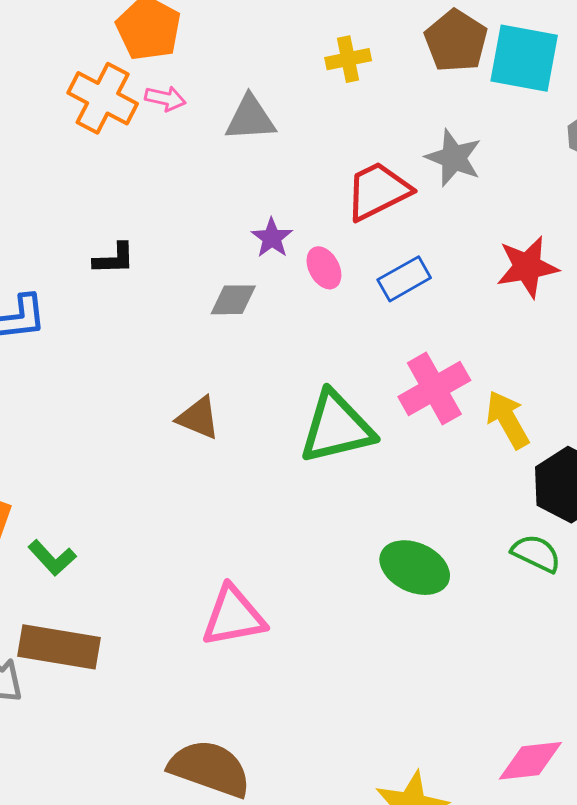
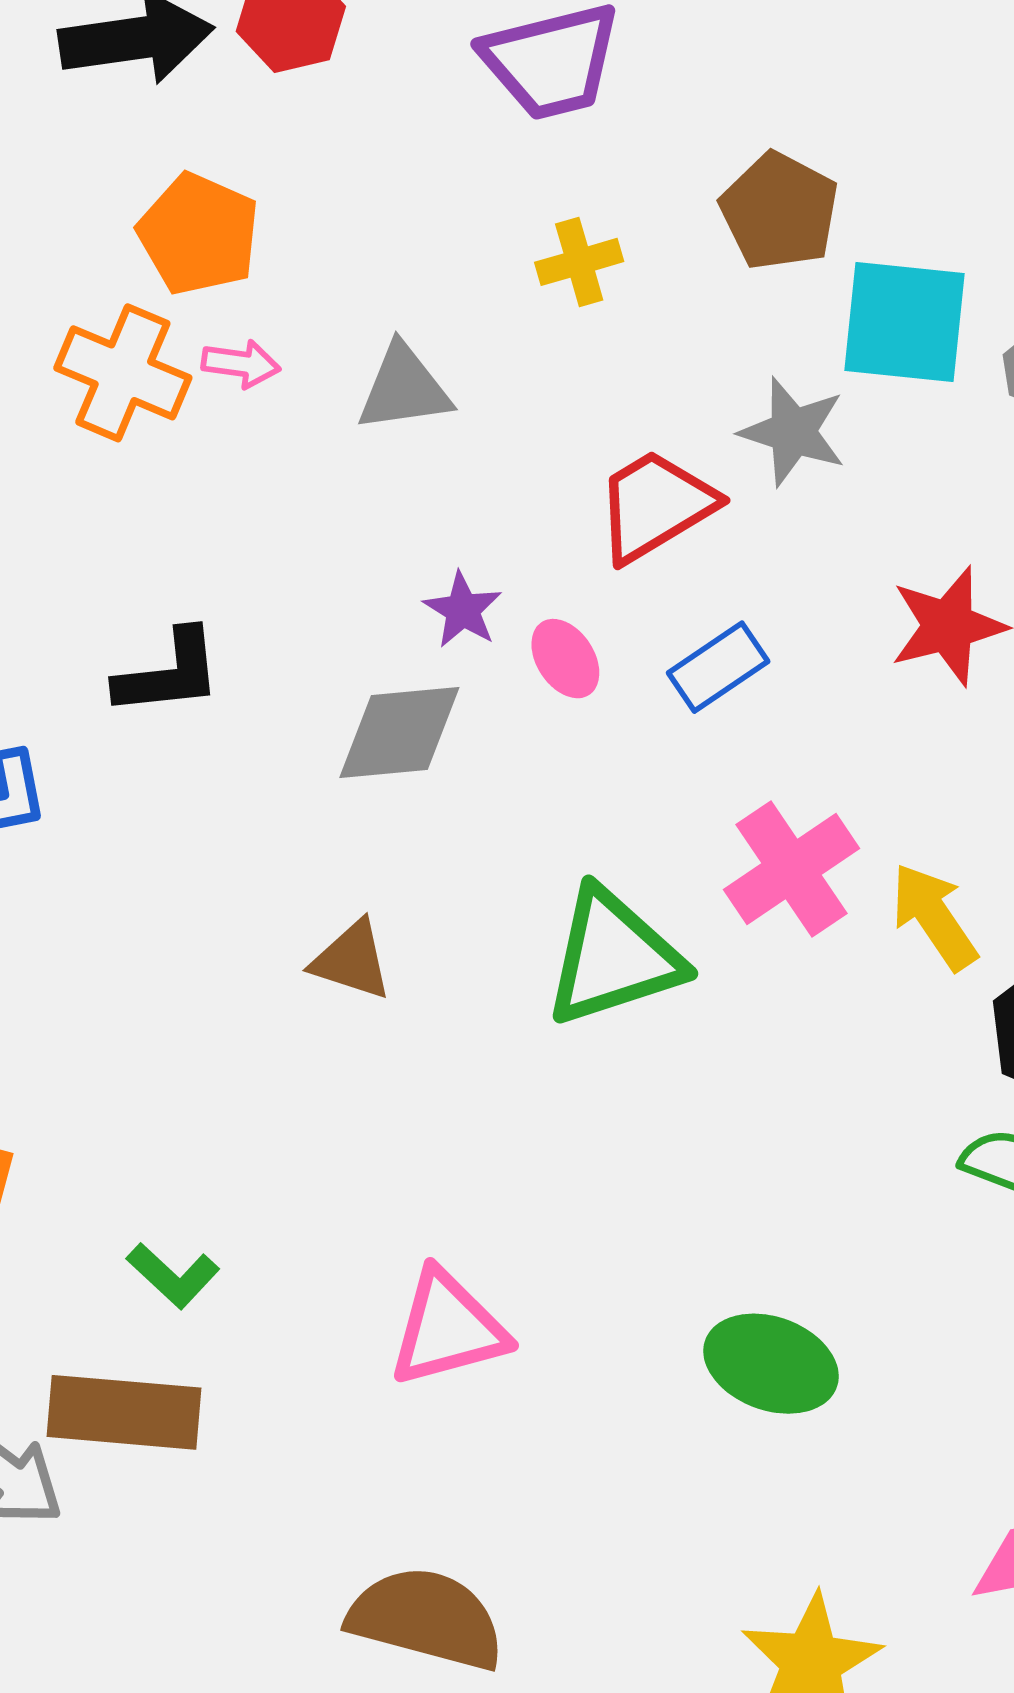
cyan square: (524, 58) -> (904, 322), moved
black L-shape: (114, 259) -> (169, 673), size x1.4
gray diamond: (233, 300) -> (399, 732), size x1.5
green L-shape: (52, 558) -> (173, 1276), moved
green ellipse: (415, 568) -> (771, 1364), moved

